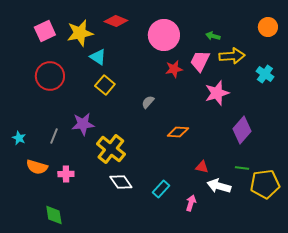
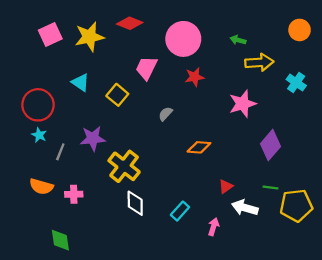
cyan triangle: (98, 57) -> (80, 82), moved
pink trapezoid: (200, 61) -> (146, 68), moved
red circle: (50, 76) -> (38, 105), moved
cyan star: (19, 138) -> (39, 135), moved
red triangle: (202, 167) -> (226, 186), turned -48
white diamond: (121, 182) -> (135, 203), turned 35

